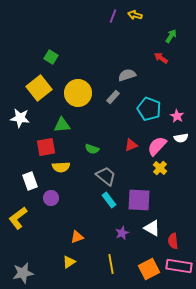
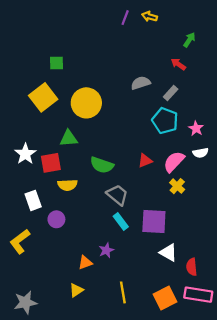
green square: (51, 57) -> (56, 63), turned -32
gray rectangle: (113, 97) -> (171, 93), moved
white star: (20, 118) -> (25, 154), moved, turned 30
green semicircle: (92, 149) -> (102, 165), size x1.5
purple star: (122, 233) -> (106, 250), moved

